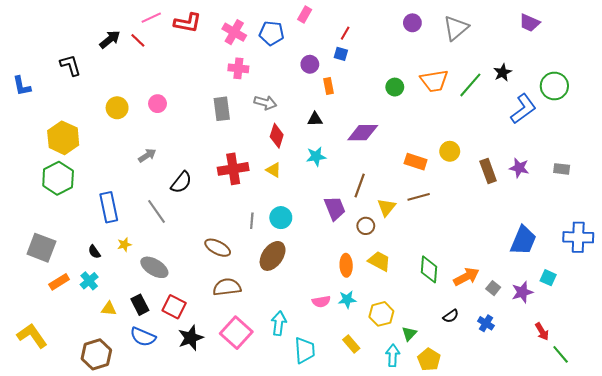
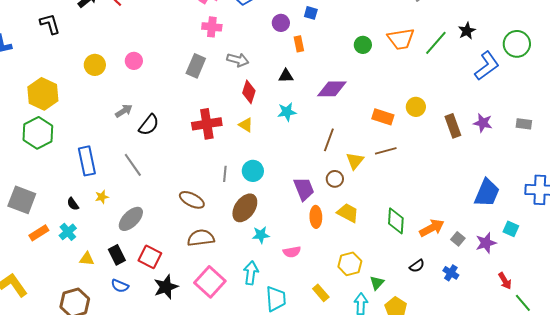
gray rectangle: (222, 109) -> (196, 66), turned 30
black semicircle: (181, 182) -> (149, 125), moved
purple trapezoid: (335, 208) -> (304, 189), moved
gray ellipse: (154, 267) -> (131, 219), turned -76
cyan star: (347, 299) -> (261, 235), moved
blue semicircle: (143, 337) -> (120, 286), size x0.7

